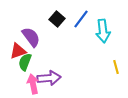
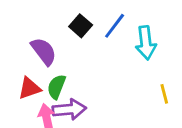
red triangle: (18, 51) -> (30, 88), moved
green semicircle: (25, 62) -> (56, 87), moved

